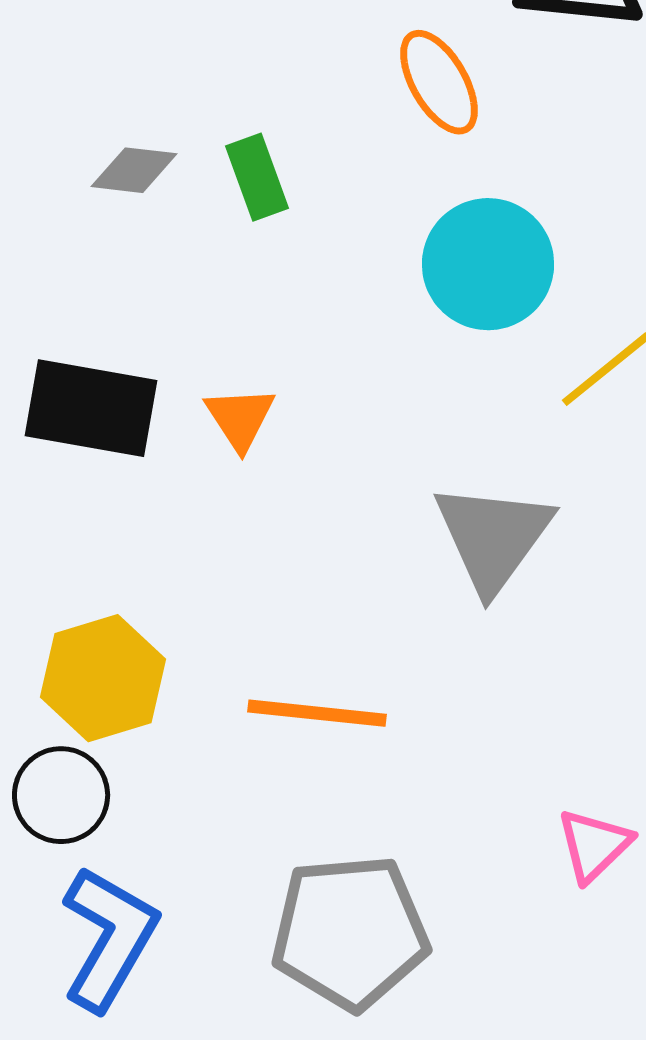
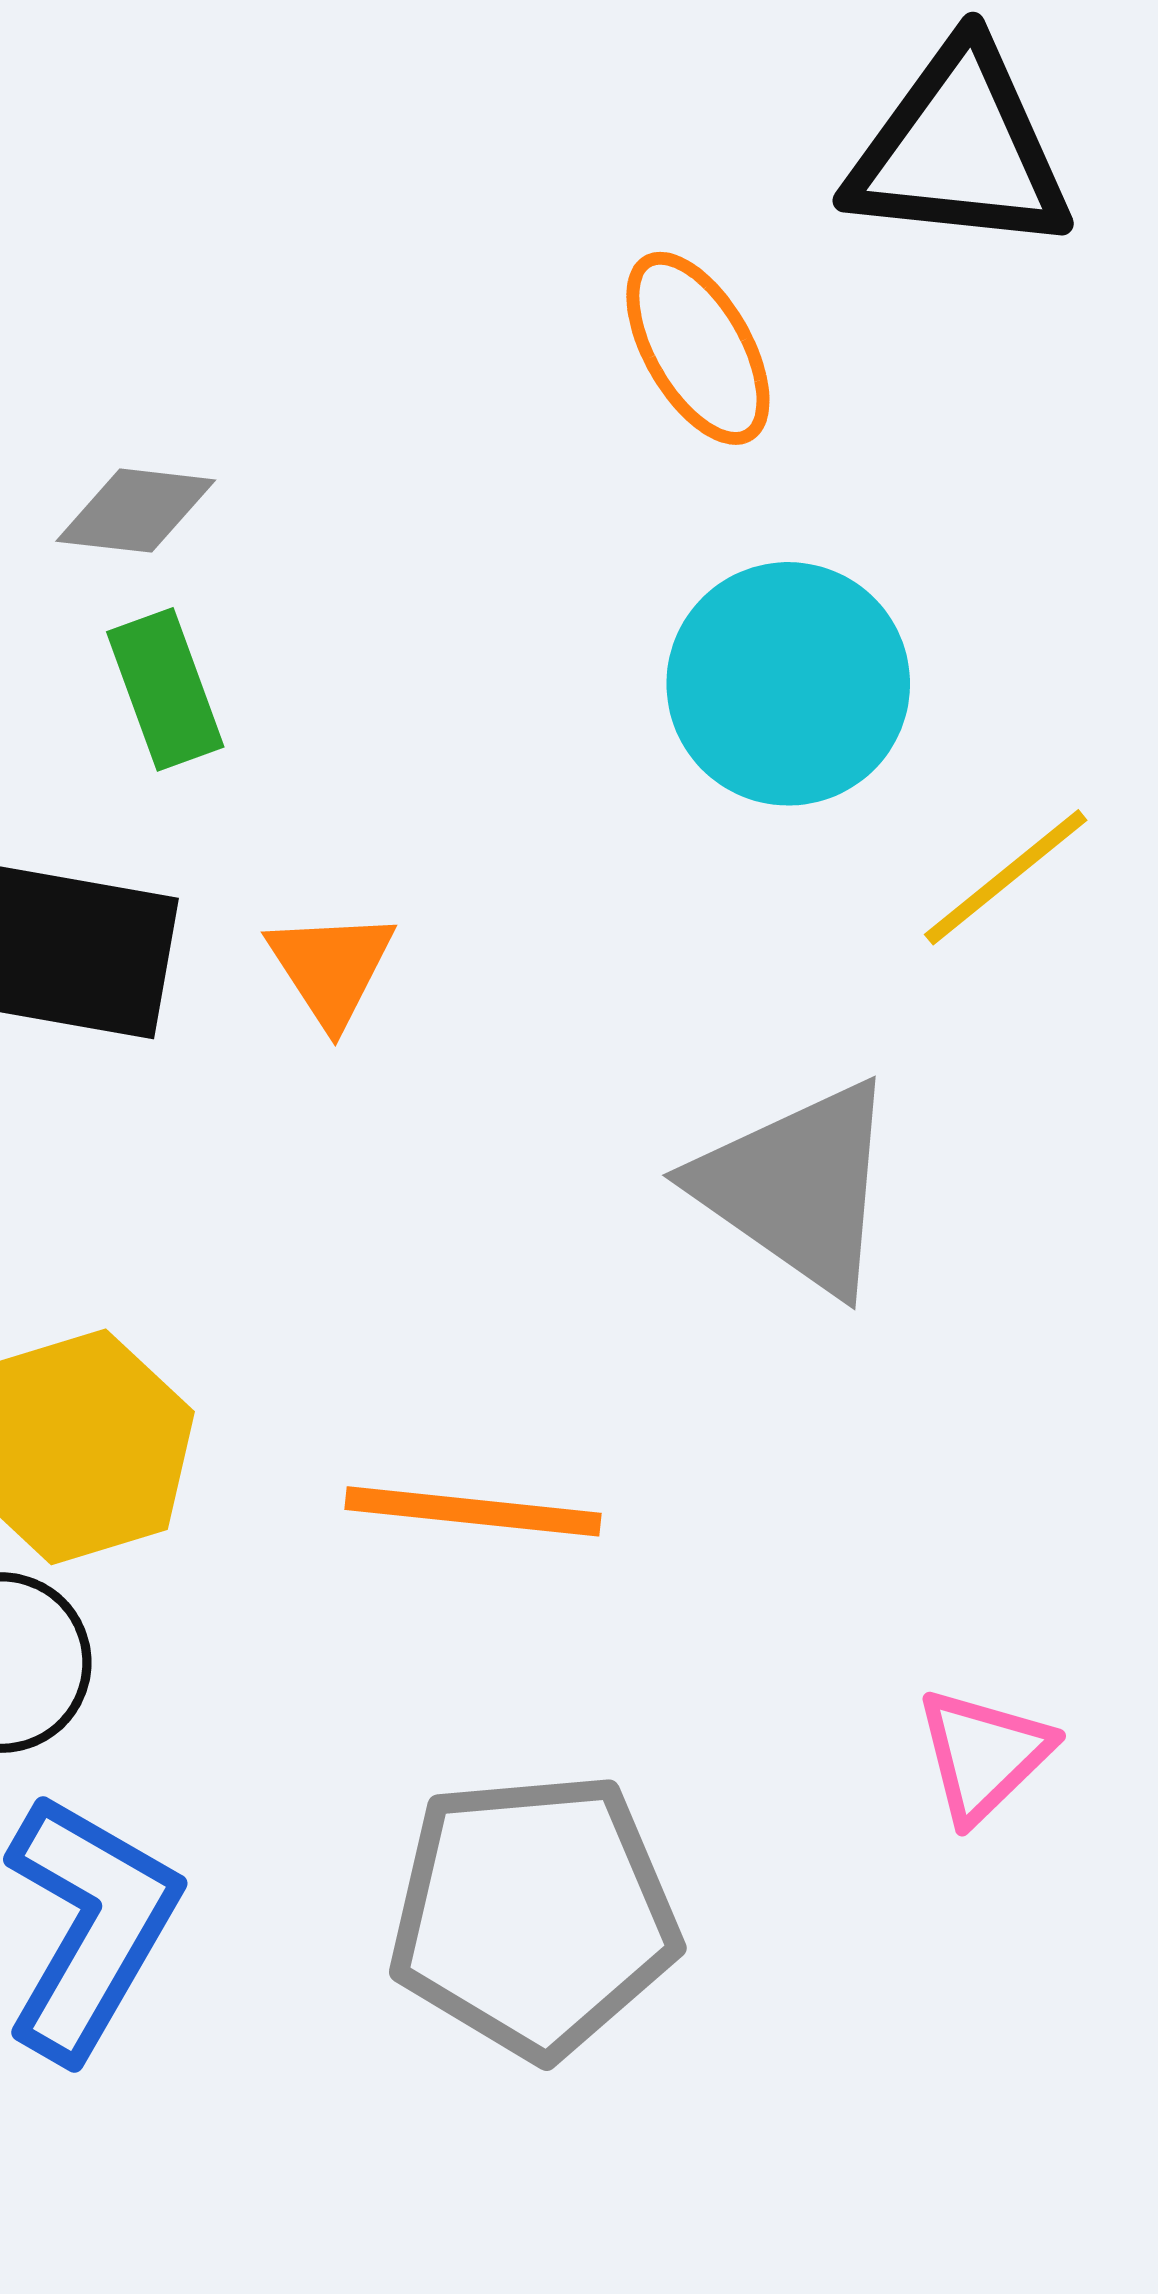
green rectangle: (257, 177) -> (165, 689), moved
gray triangle: (493, 537) -> (797, 1187), turned -31

